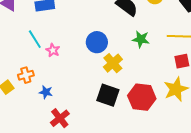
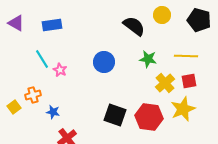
yellow cross: (113, 63) -> (165, 83), moved

